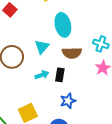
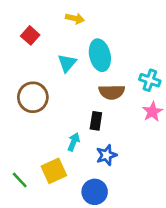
cyan triangle: (42, 47) -> (67, 63), moved
cyan arrow: (42, 75) -> (74, 142), moved, turned -48

